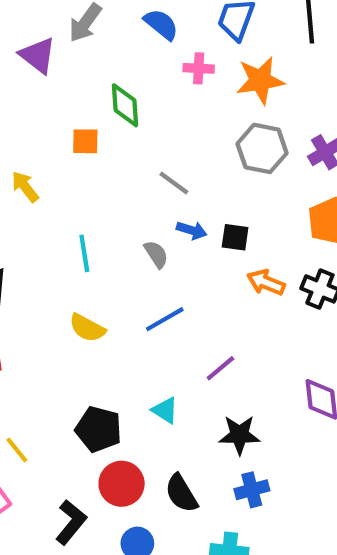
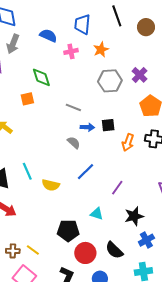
orange star: (260, 80) -> (101, 50), size x0.7
cyan line: (84, 253) -> (27, 171), moved
orange arrow: (266, 282) -> (128, 142), turned -78

